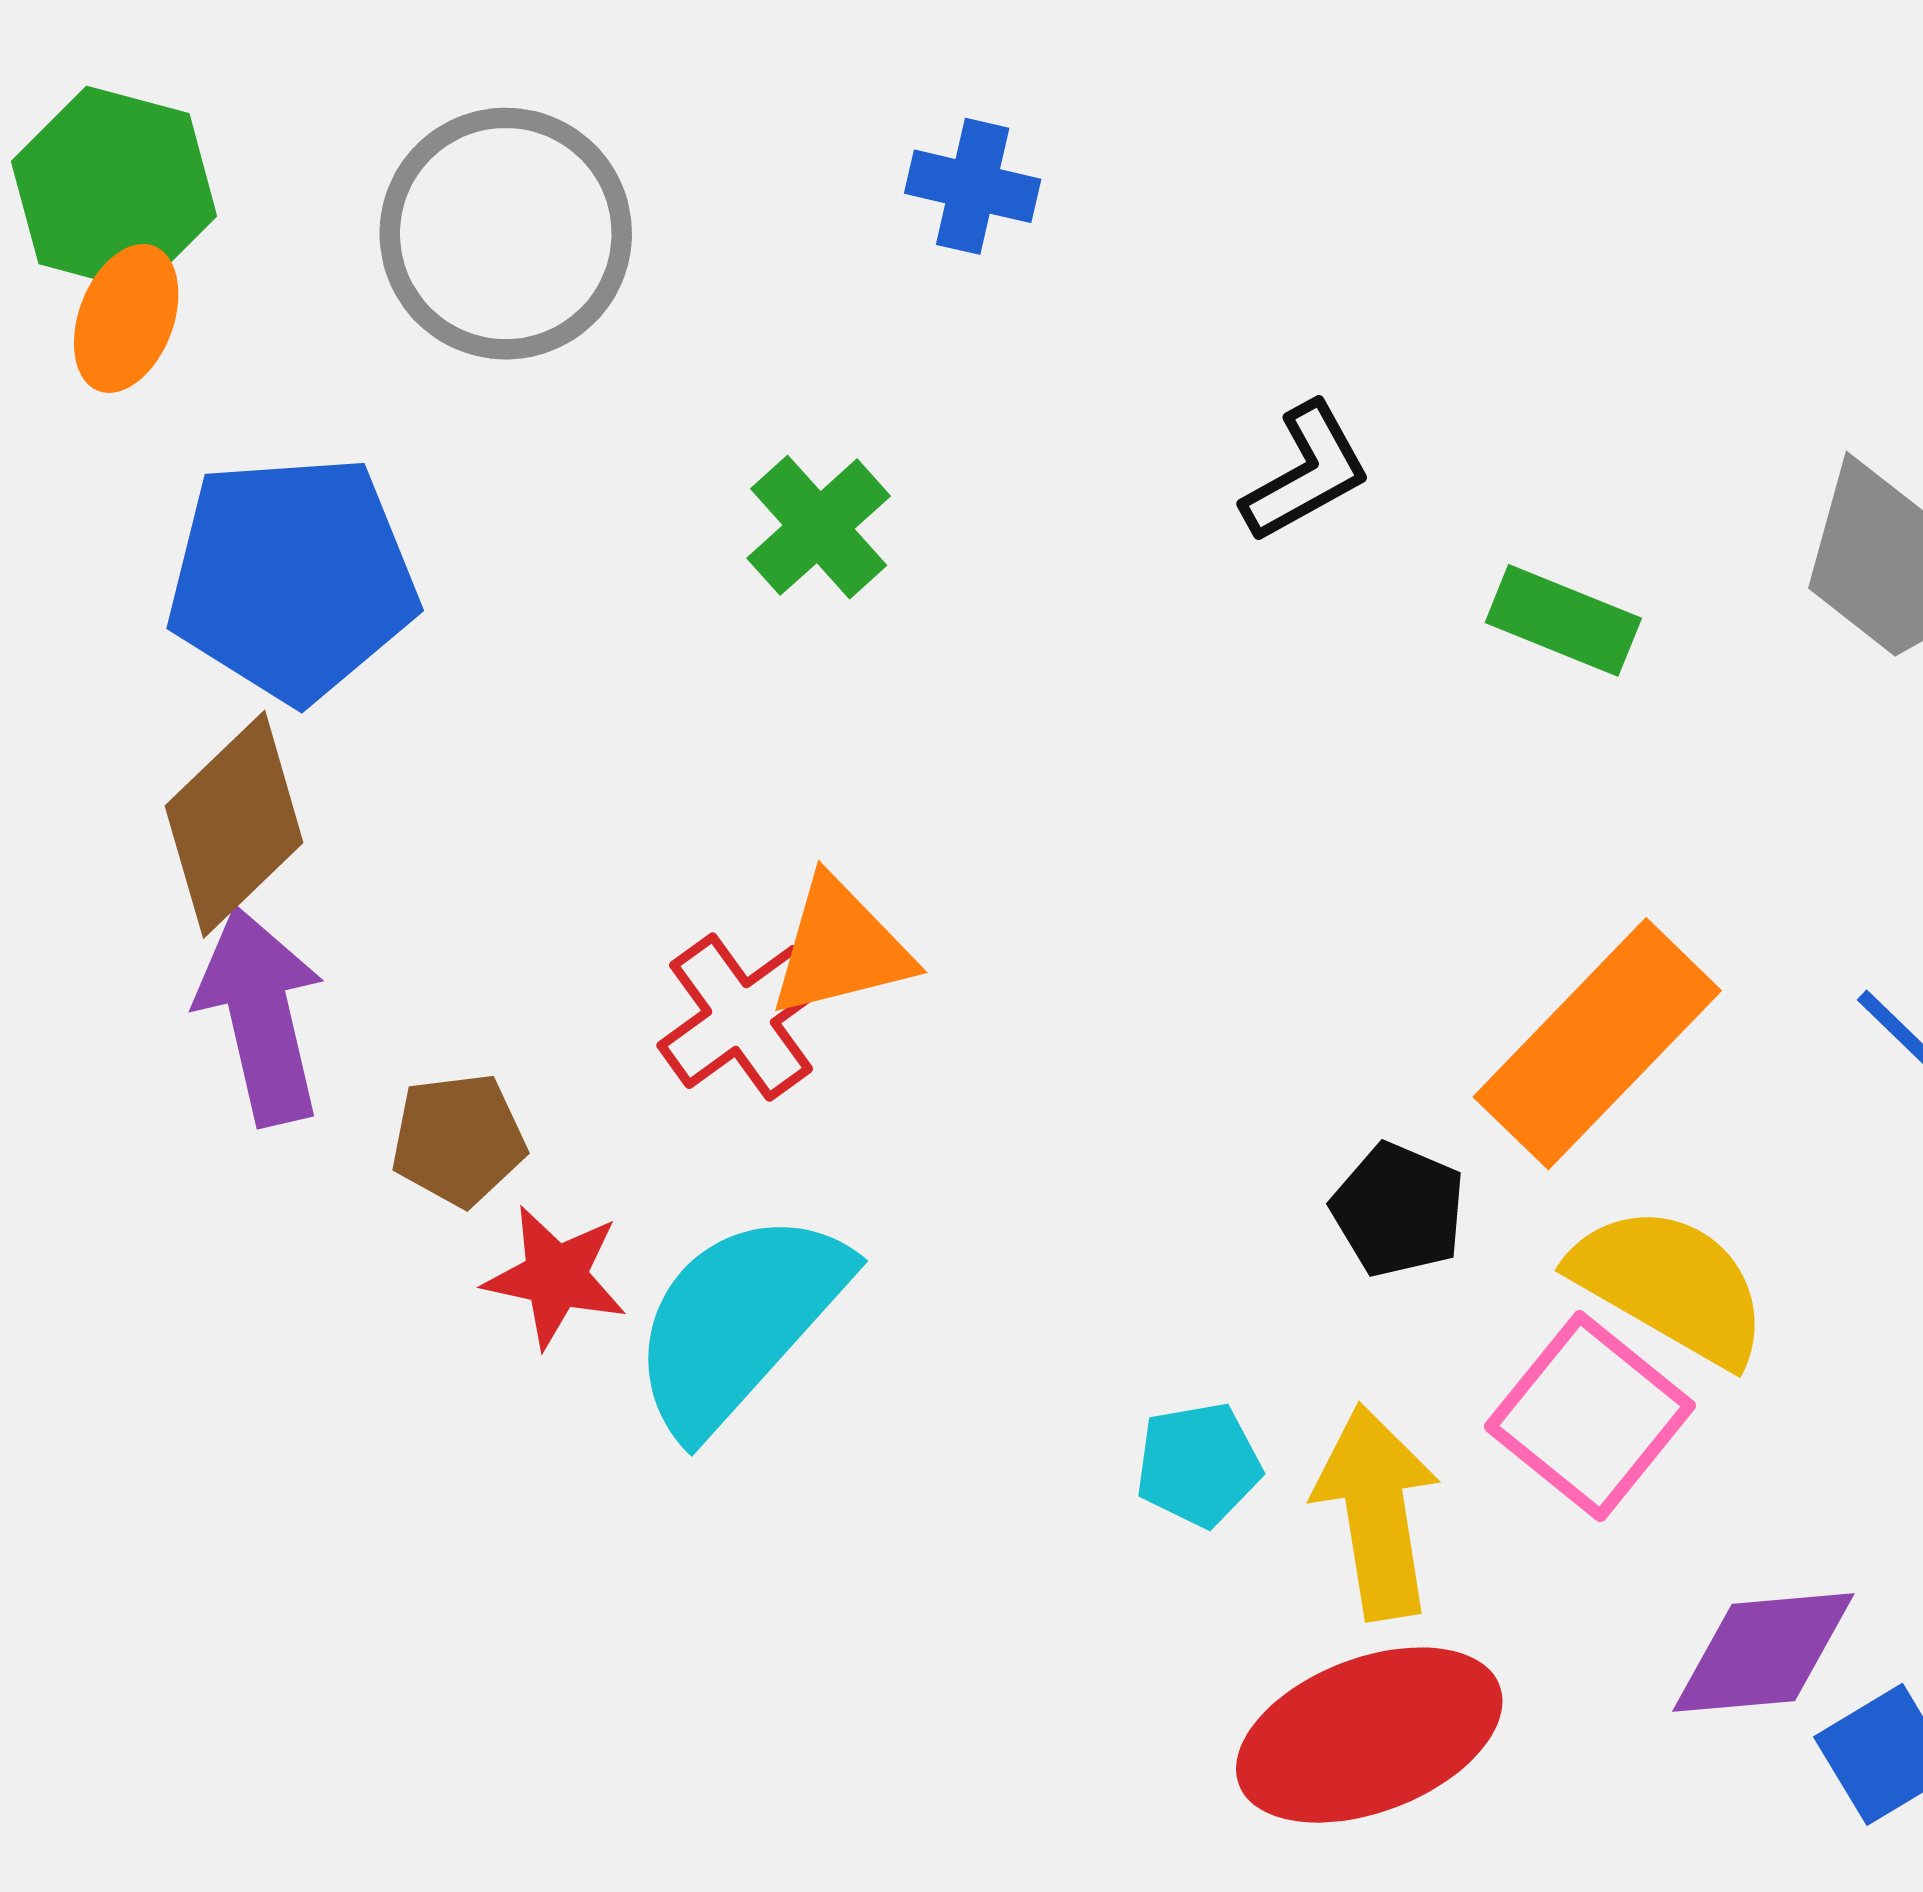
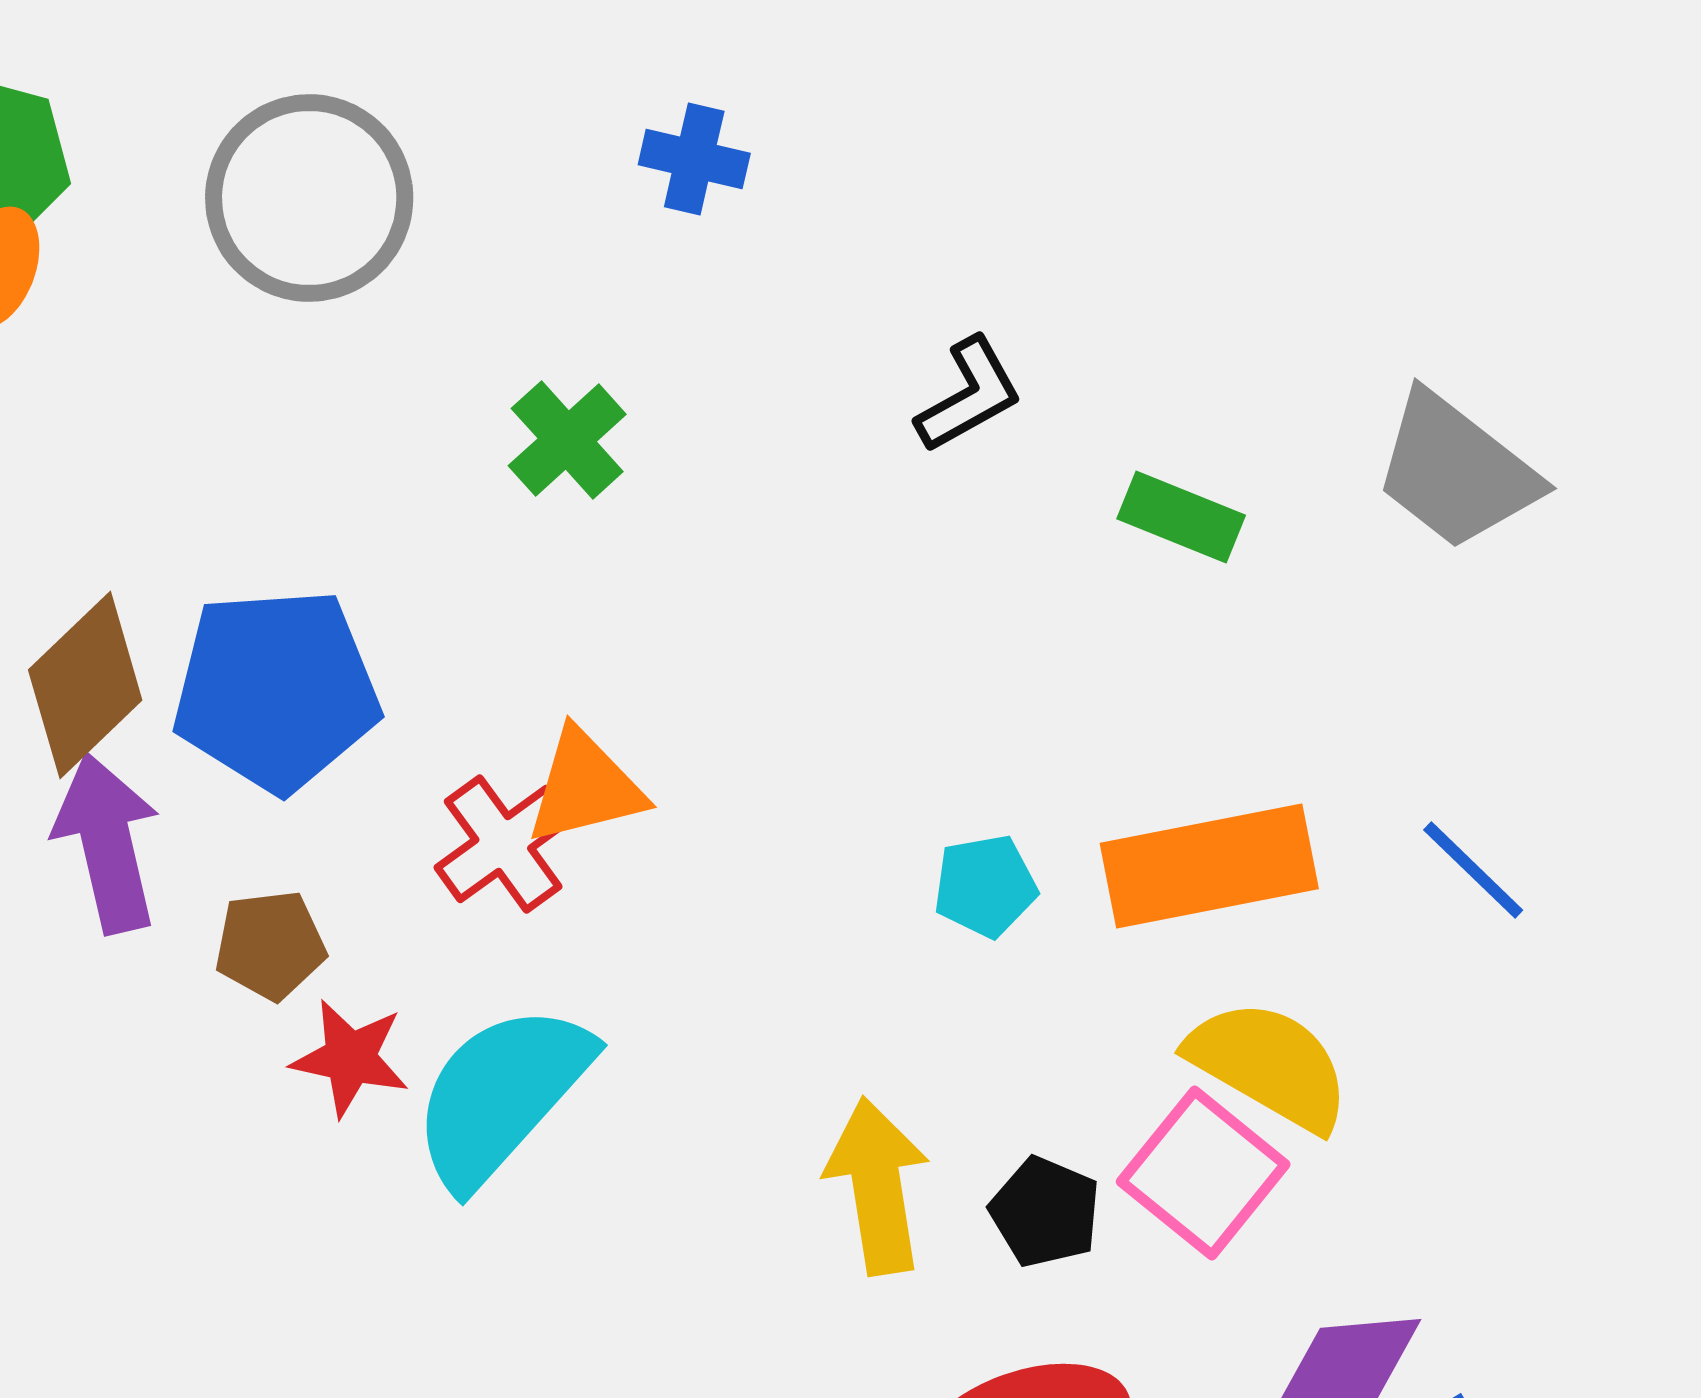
blue pentagon: (292, 578) -> (276, 690), moved
orange rectangle: (1597, 1044) -> (1209, 866), turned 35
black pentagon: (1398, 1210) -> (1045, 1212), moved
cyan pentagon: (1198, 1465) -> (985, 886), moved
yellow arrow: (1377, 1512) -> (877, 1186), moved

